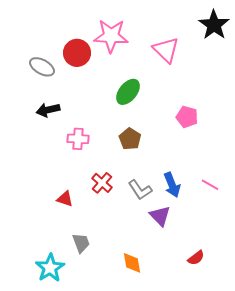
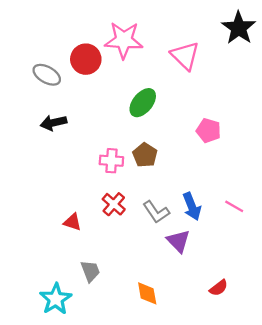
pink cross: (78, 139) -> (111, 161), moved

